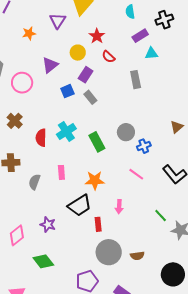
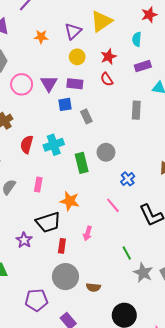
cyan semicircle: (130, 12) -> (137, 39), moved
purple rectangle: (140, 36) -> (143, 66), moved
yellow circle: (78, 53) -> (77, 57), moved
red semicircle: (109, 57) -> (107, 79), moved
purple triangle: (50, 65) -> (49, 84), moved, turned -36
purple rectangle: (86, 75) -> (75, 84), moved, turned 49
gray circle: (126, 132) -> (106, 152), moved
blue cross: (144, 146) -> (128, 179), turned -32
purple star: (48, 225) -> (24, 240), moved

